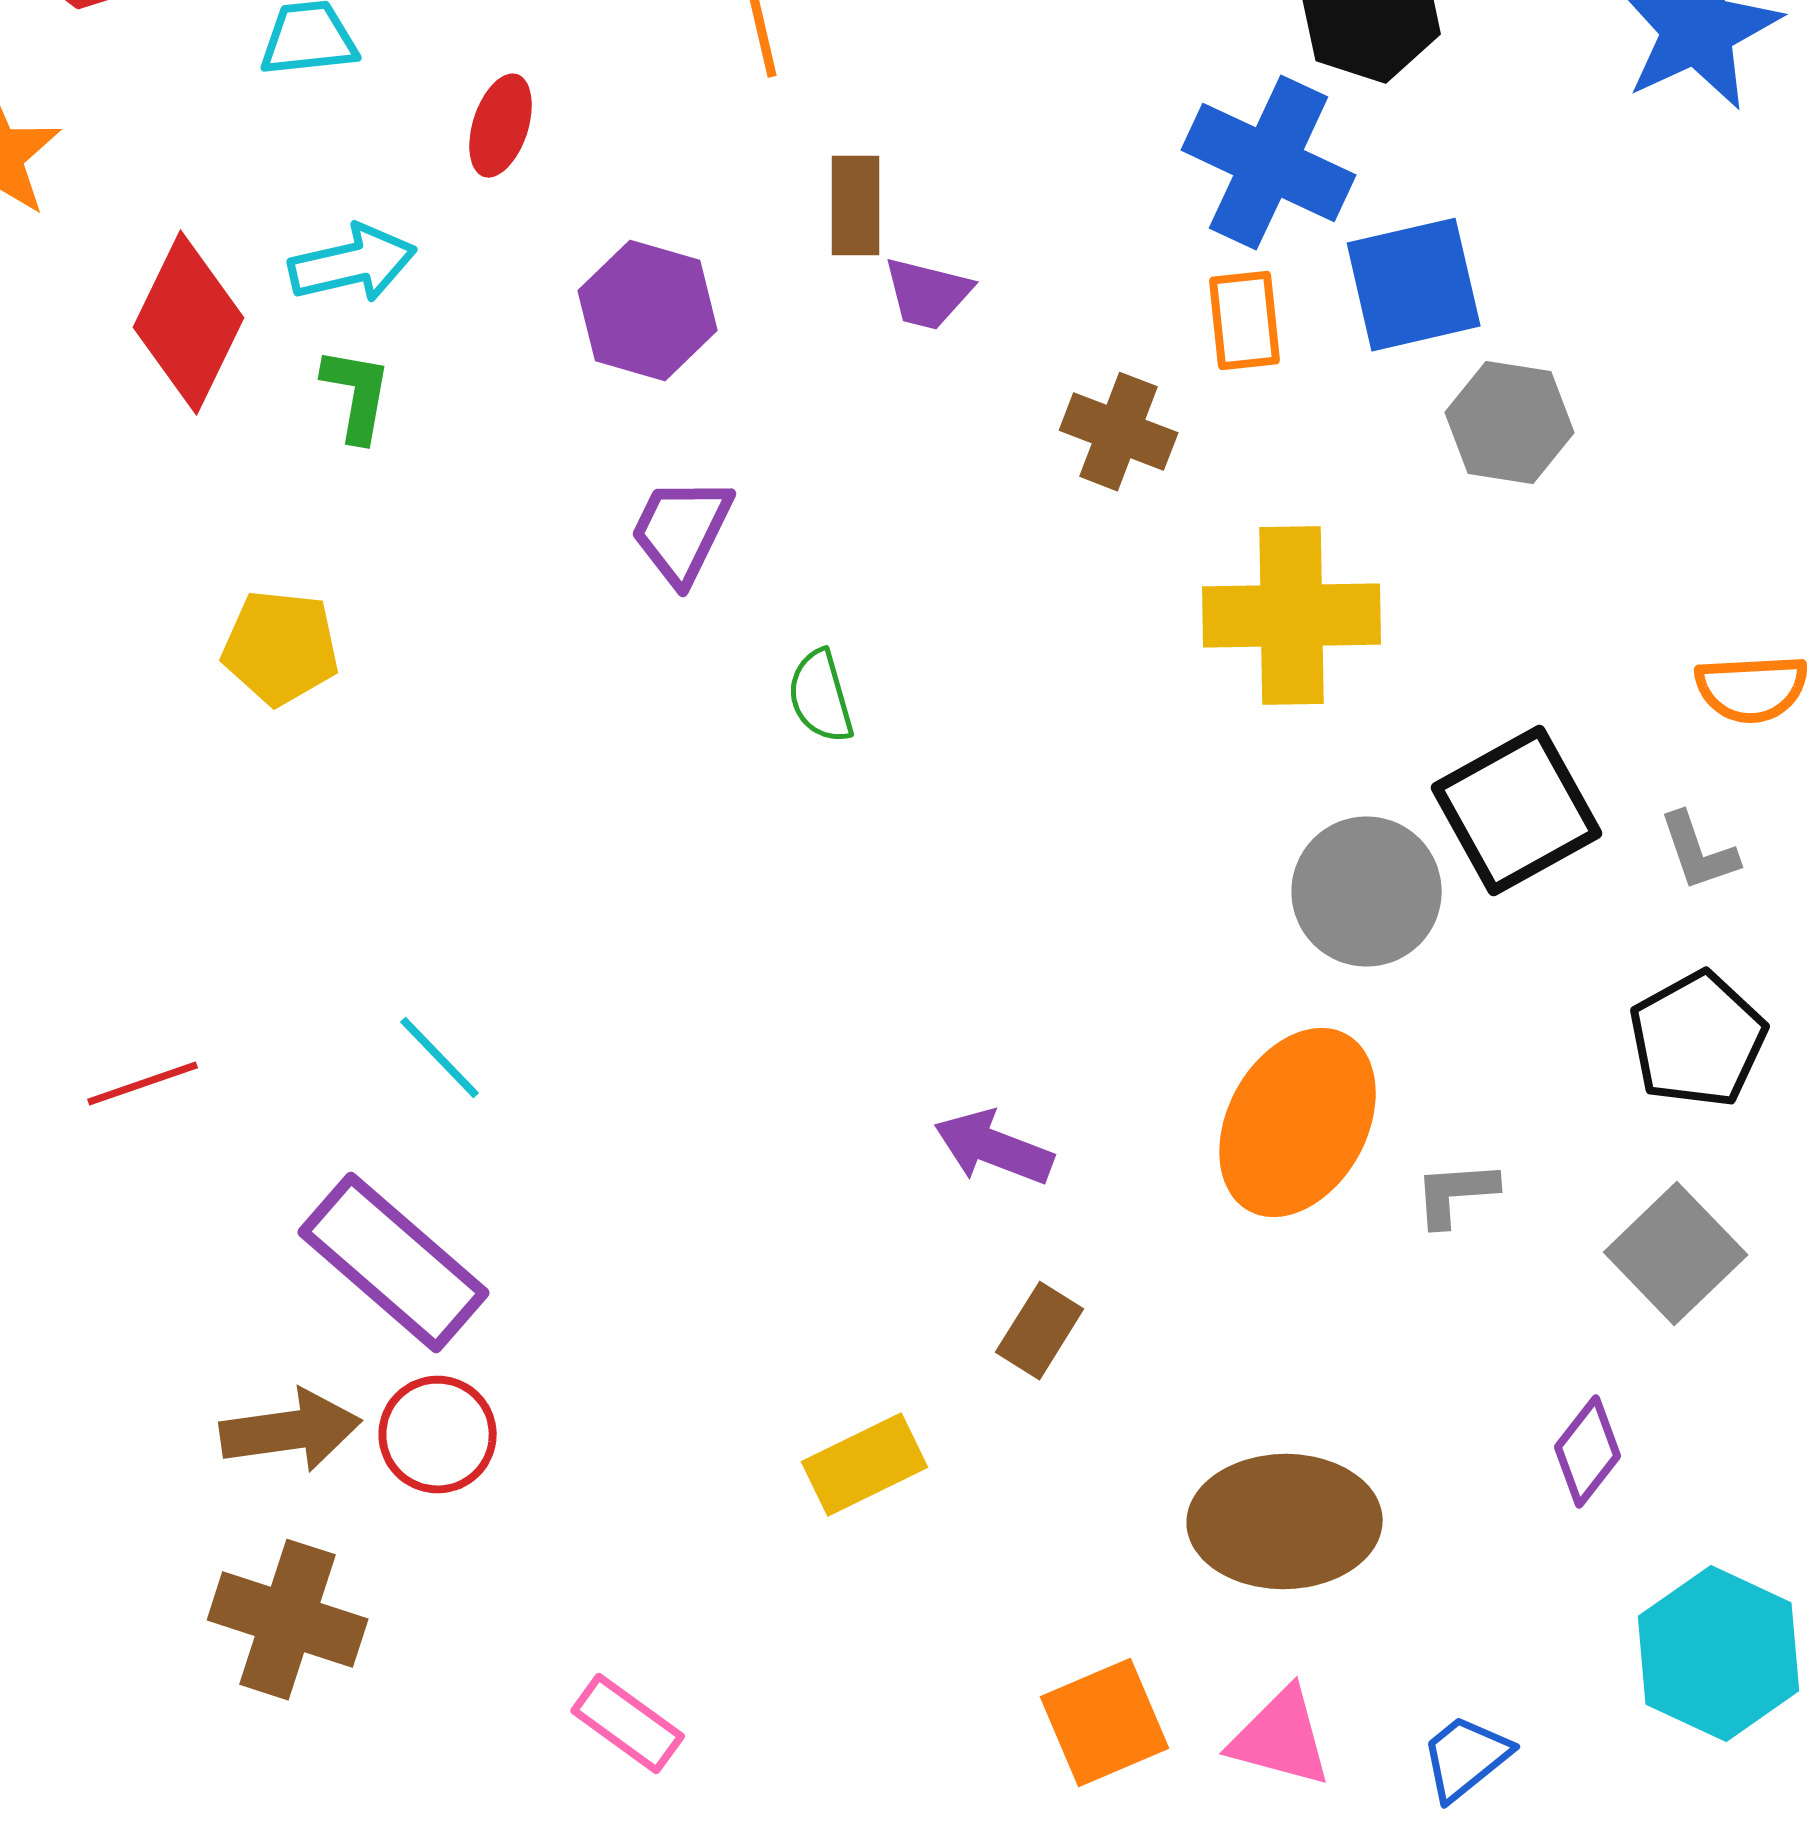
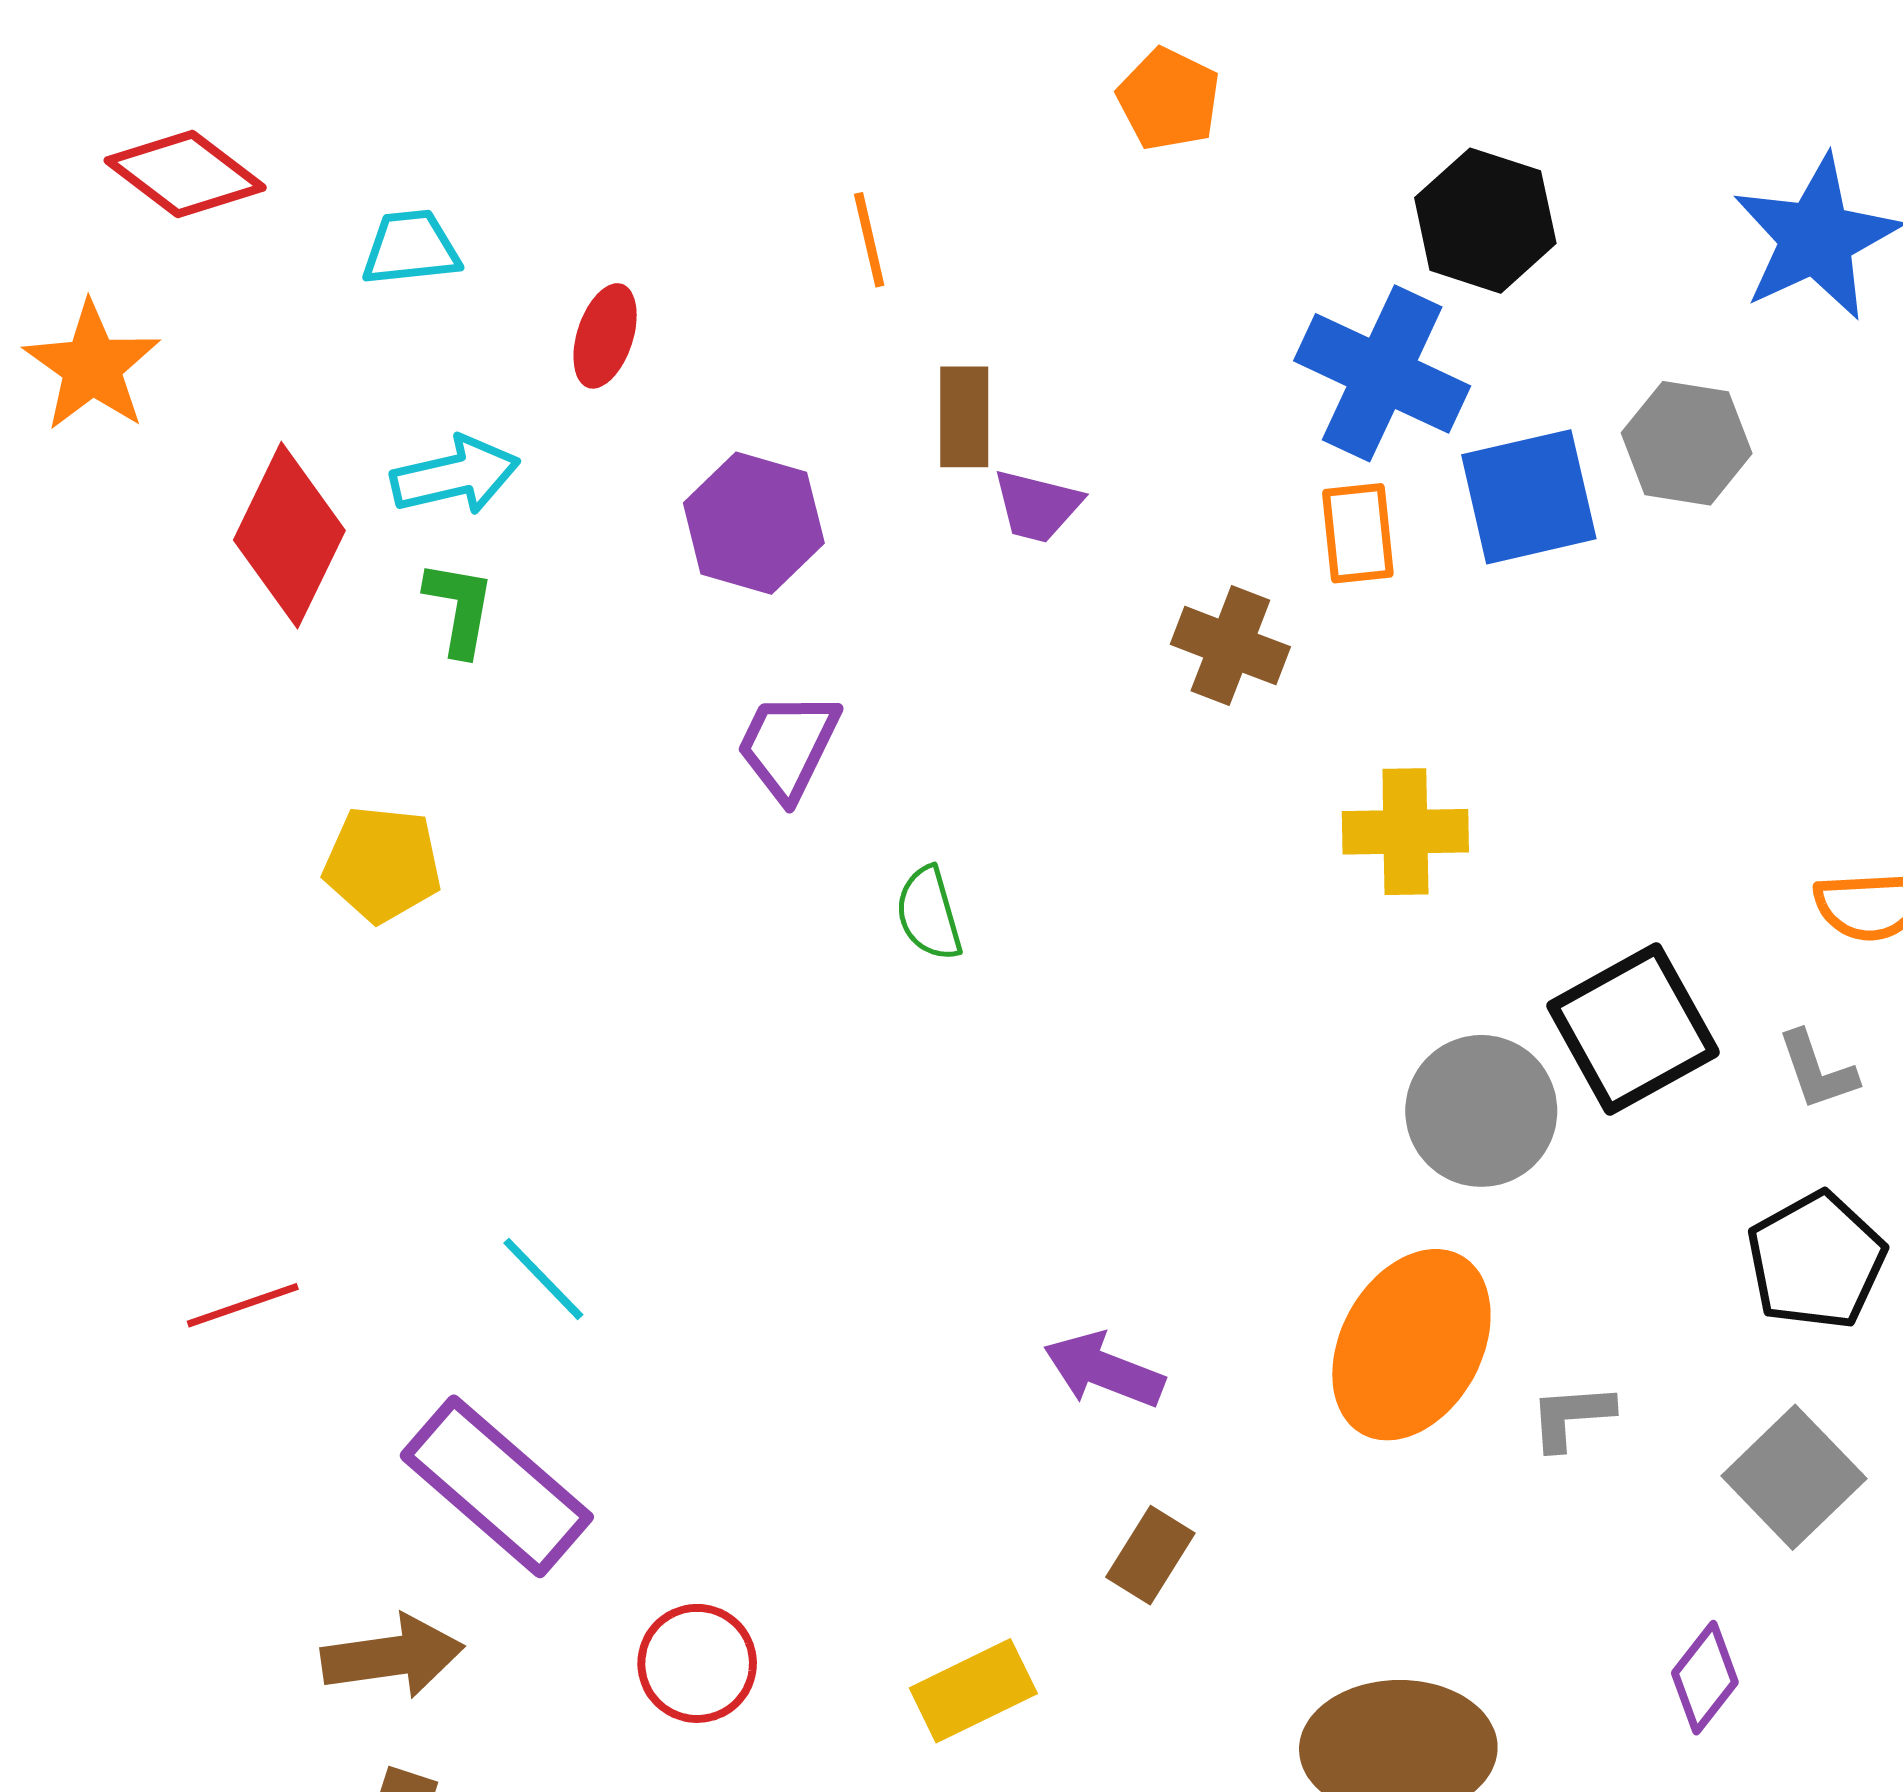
gray hexagon: (1510, 423) -> (1687, 443), moved
yellow cross: (1292, 616) -> (1405, 832), size x0.7
red circle: (438, 1435) -> (697, 1663), moved

